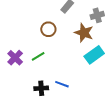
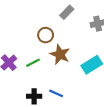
brown star: (84, 33) -> (60, 54), moved

